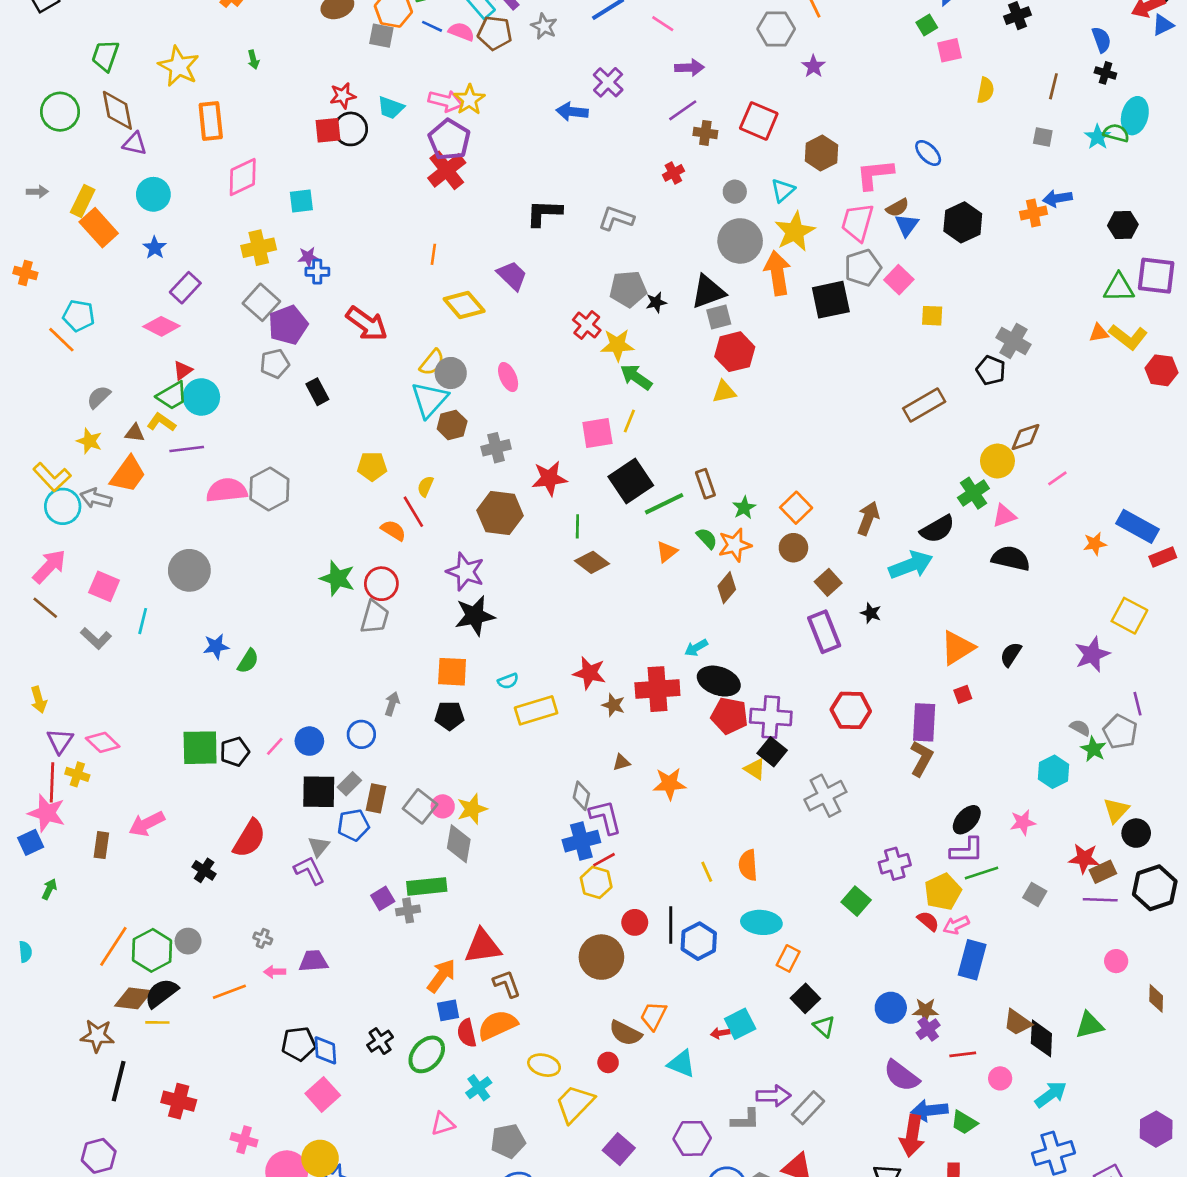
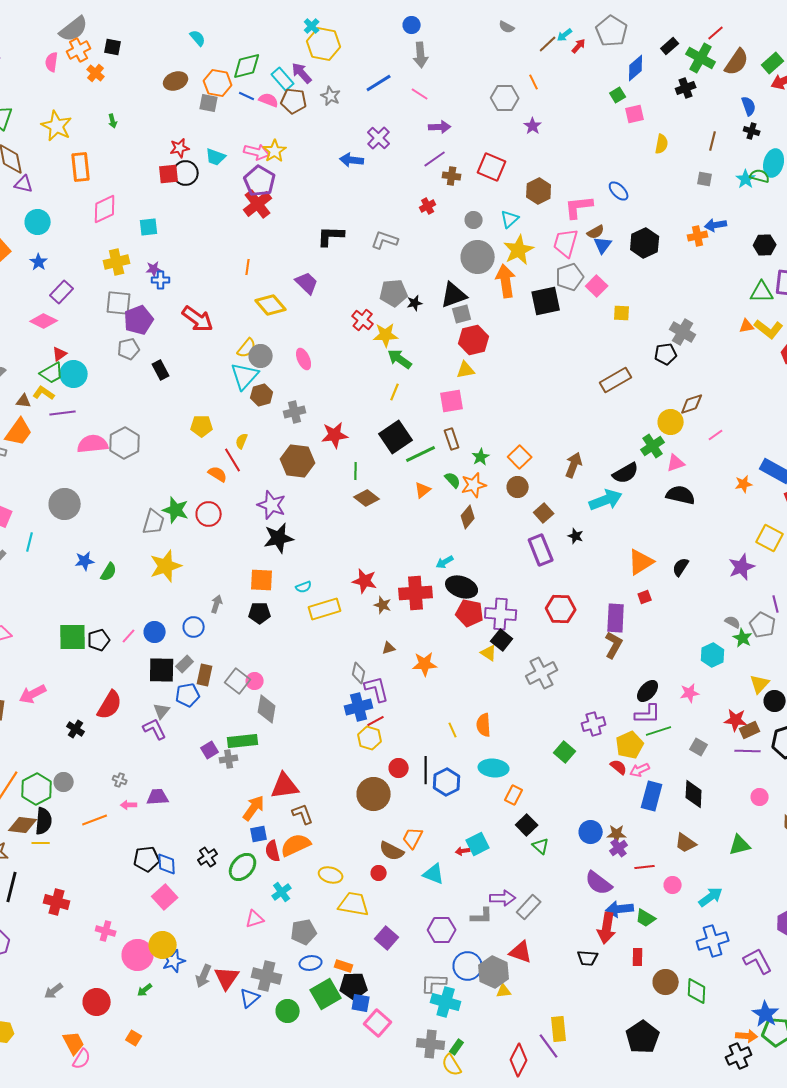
gray square: (261, 302) -> (119, 303), turned -36
black pentagon: (991, 370) -> (666, 354), turned -30
pink square: (597, 433) -> (452, 401), moved
gray trapezoid: (375, 617) -> (154, 522), moved
yellow star: (472, 809) -> (166, 566), moved, size x1.4
black semicircle: (161, 993) -> (44, 821), turned 132
black diamond: (1041, 1038) -> (694, 794), moved
yellow trapezoid: (575, 1104) -> (354, 904), turned 56

